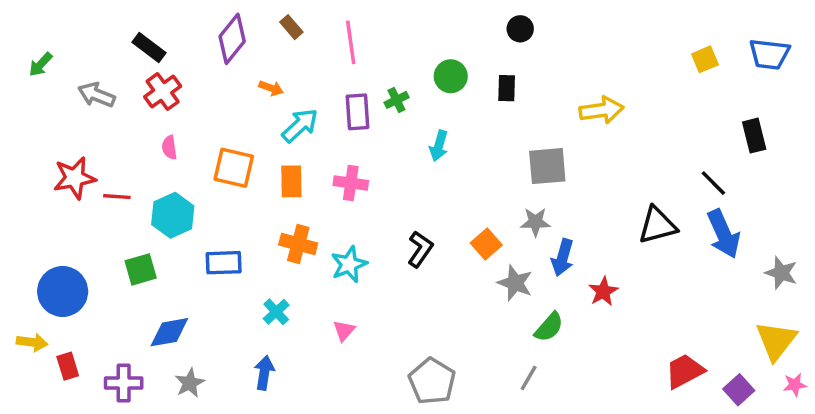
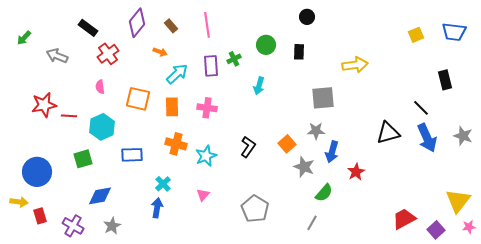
brown rectangle: (291, 27) -> (171, 26), moved
red cross: (163, 92) -> (108, 54), moved
gray star: (781, 273) -> (463, 136), moved
blue arrow: (264, 373) -> (157, 208), moved
gray pentagon: (432, 381) -> (255, 209), moved
purple cross: (124, 383) -> (73, 226), turned 30

